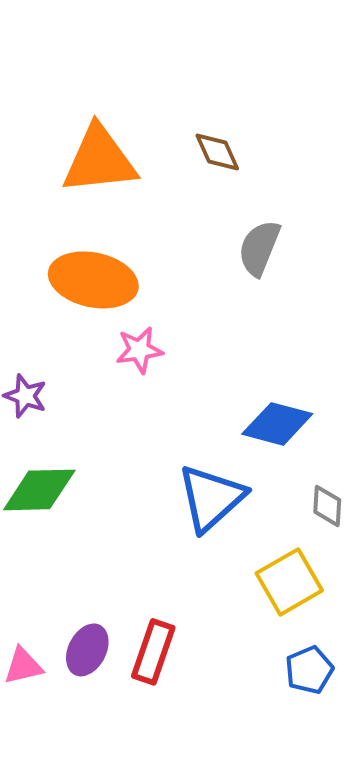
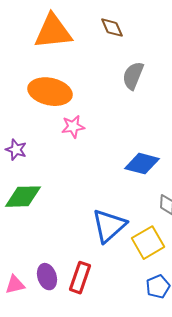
blue triangle: (211, 498) -> (109, 226), moved
purple ellipse: (87, 650) -> (47, 277), turned -45

